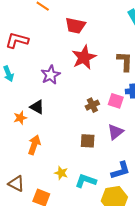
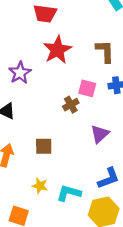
pink square: (116, 101) -> (87, 88), moved
brown square: (88, 141) -> (44, 146), moved

